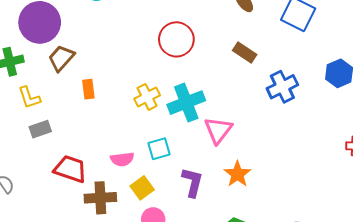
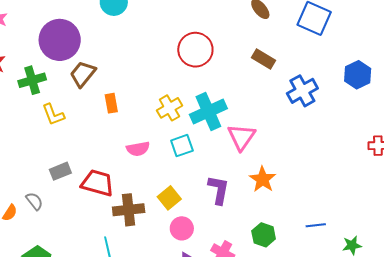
gray rectangle: (40, 129) -> (60, 171), moved
cyan square: (159, 149) -> (182, 146), moved
pink semicircle: (122, 159) -> (138, 149), moved

